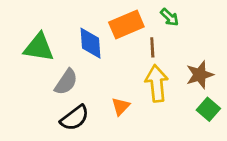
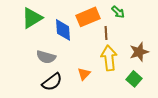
green triangle: (39, 47) -> (32, 18), moved, turned -40
gray semicircle: (66, 82) -> (46, 57), turned 72
green square: (208, 109) -> (134, 79), moved

